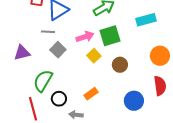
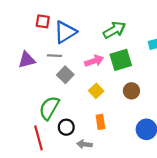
purple triangle: (22, 53) -> (27, 60), moved
yellow square: (94, 56) -> (96, 91), moved
orange rectangle: (91, 94) -> (100, 122), turned -64

